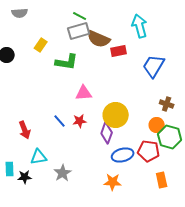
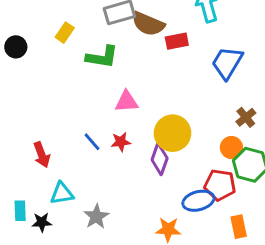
brown cross: (167, 104) -> (246, 117), turned 32
blue ellipse: (123, 155) -> (198, 201), moved

